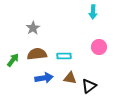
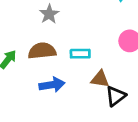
gray star: (33, 28) -> (49, 14), moved
brown triangle: (70, 78) -> (100, 79), moved

